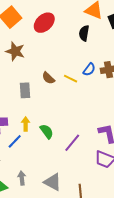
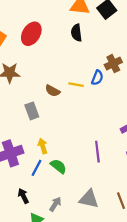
blue semicircle: (89, 70) -> (97, 78), moved
green semicircle: (47, 131) -> (58, 166), moved
purple line: (72, 143) -> (97, 152), turned -30
gray arrow: (22, 178) -> (55, 204), turned 56

